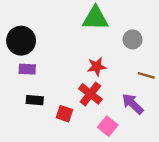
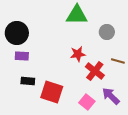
red cross: (90, 94) -> (95, 71), moved
purple arrow: (133, 104) -> (111, 96), moved
red square: (64, 114) -> (52, 92), size x1.6

